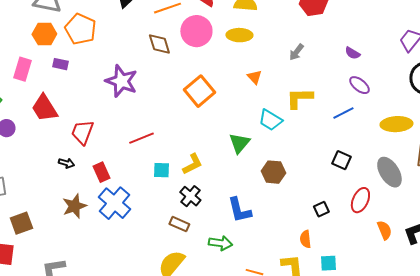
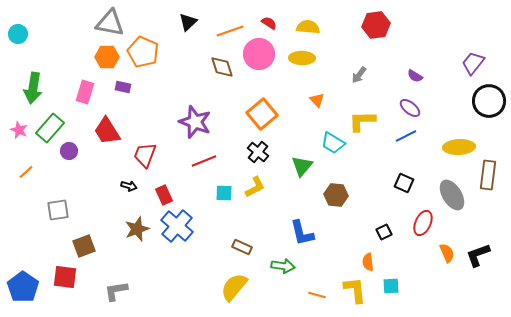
purple star: (121, 81) -> (195, 122), moved
purple ellipse: (359, 85) -> (410, 108), moved
black cross: (190, 196) -> (258, 152), moved

